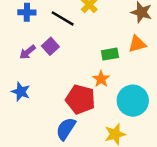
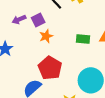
orange star: (101, 79) -> (46, 36), moved

